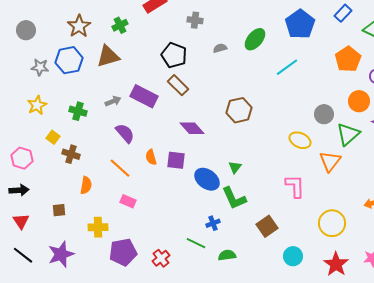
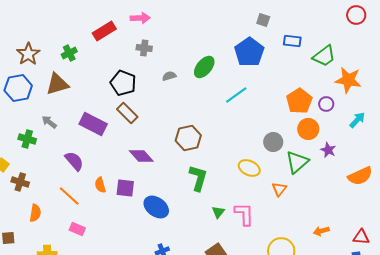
blue rectangle: (343, 13) -> (292, 41), turned 54
orange pentagon: (348, 59) -> (299, 101), moved
gray arrow: (113, 101) -> (49, 122), moved, turned -119
orange triangle: (330, 161) -> (279, 189), size x0.7
green triangle: (235, 167) -> (218, 212), moved
green L-shape: (234, 198) -> (198, 178), moved, turned -140

